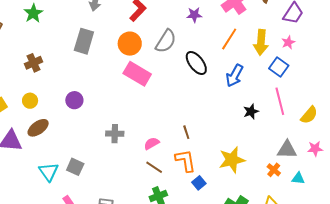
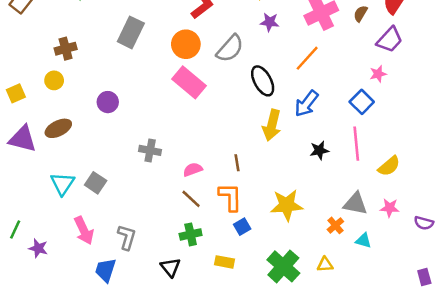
yellow arrow: (261, 42) -> (272, 125), moved
yellow circle: (30, 101) -> (54, 80), moved

